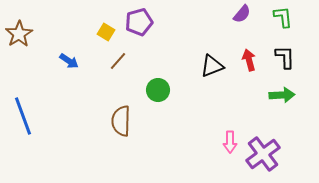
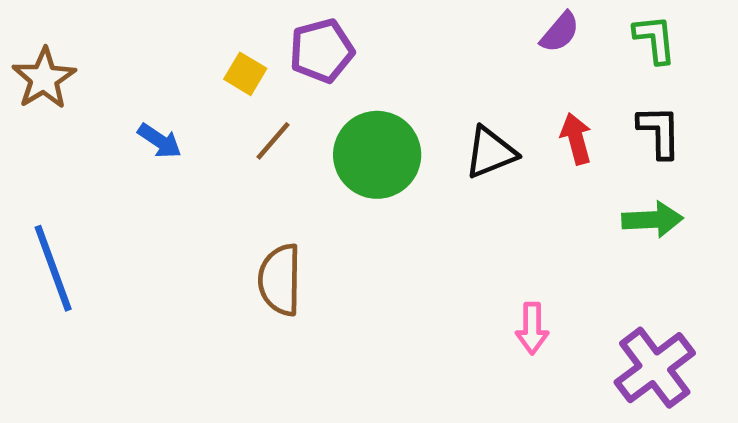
green circle: (158, 90) -> (377, 155), moved, size x1.6
purple cross: (263, 154) -> (655, 368), moved

